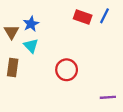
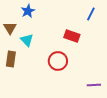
red rectangle: (83, 17) -> (72, 36), moved
blue star: (31, 24) -> (28, 11), moved

